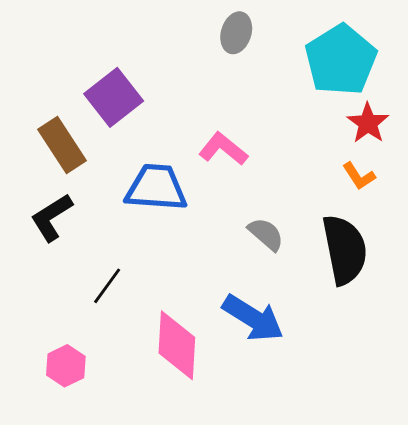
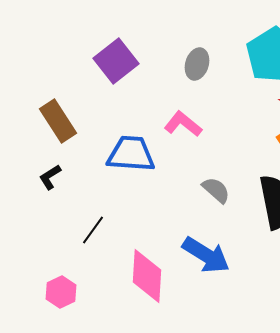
gray ellipse: (236, 33) -> (197, 64), moved
purple square: (114, 97) -> (116, 61), moved
black L-shape: (52, 217) -> (50, 177), size x0.7

